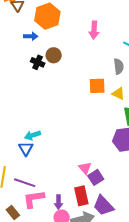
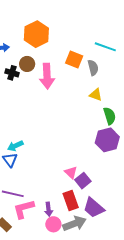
orange hexagon: (47, 16) -> (36, 34), moved
pink arrow: (94, 30) -> (47, 76), moved, size x1.4
orange square: (97, 86) -> (74, 59), moved, turned 30

